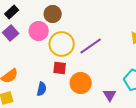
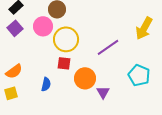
purple line: (91, 46) -> (108, 47), moved
purple triangle: (110, 95) -> (103, 92), moved

